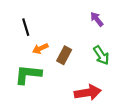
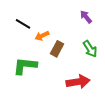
black line: (26, 27) -> (23, 24), turned -42
orange arrow: (40, 49) -> (42, 36), moved

